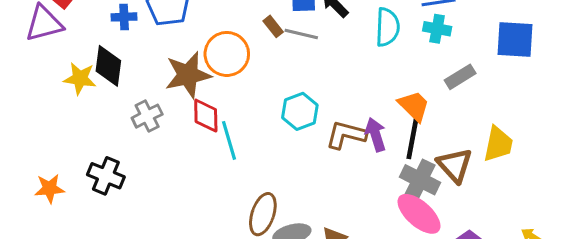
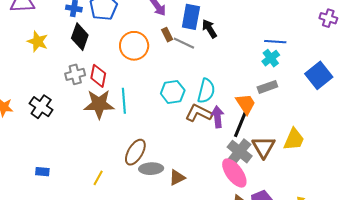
cyan semicircle: (387, 27) -> (206, 91), moved
cyan cross: (437, 29) -> (271, 58), turned 30
blue square: (515, 39) -> (319, 75), turned 36
black diamond: (108, 66) -> (80, 37), moved
brown star: (188, 75) -> (99, 104), moved
gray rectangle: (460, 77) -> (267, 87), moved
red diamond: (206, 116) -> (98, 76), moved

